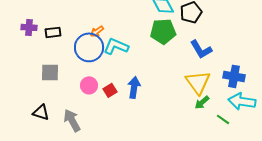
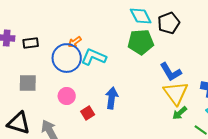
blue L-shape: (201, 49) -> (171, 72), moved
red square: (110, 90) -> (88, 113), moved
black triangle: (41, 112) -> (19, 123), size x1.4

